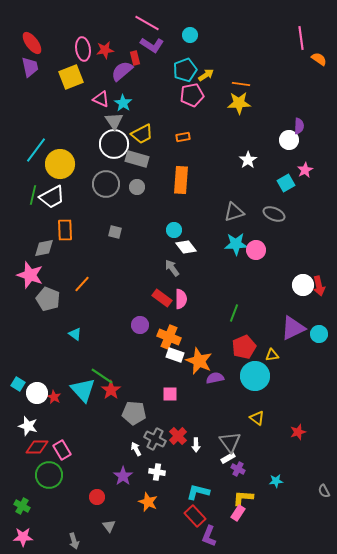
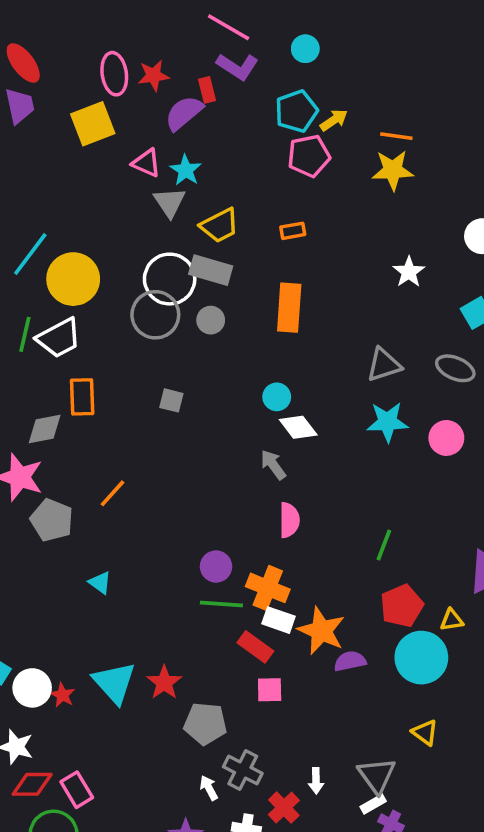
white circle: (114, 144) -> (170, 279), moved
pink circle: (256, 250) -> (446, 438), moved
red rectangle: (162, 298) -> (255, 647), moved
green line: (102, 376) -> (221, 604), moved, turned -30
red cross: (178, 436) -> (284, 808), moved

